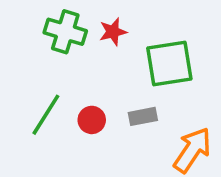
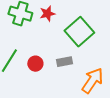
green square: (169, 64) -> (79, 32), turned -32

